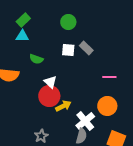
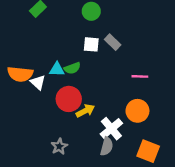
cyan triangle: (22, 36) -> (57, 69), moved
green semicircle: (36, 59) -> (72, 68), moved, turned -40
white triangle: (50, 82) -> (38, 82), moved

